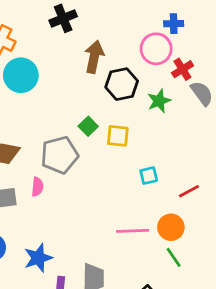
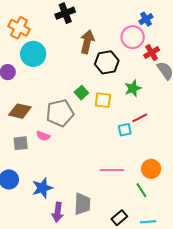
blue cross: (174, 24) -> (146, 19), turned -32
green star: (159, 101) -> (133, 88), moved
pink semicircle: (37, 187) -> (43, 136), turned 104
red line: (189, 191) -> (140, 118), moved
orange circle: (171, 227) -> (151, 169), moved

